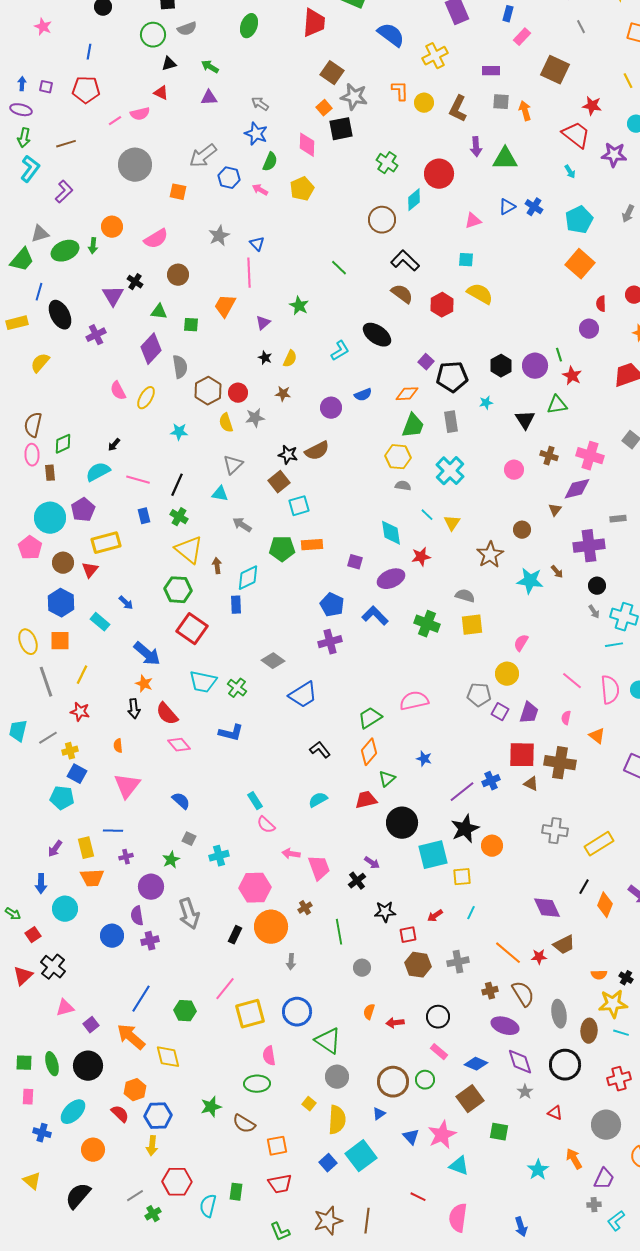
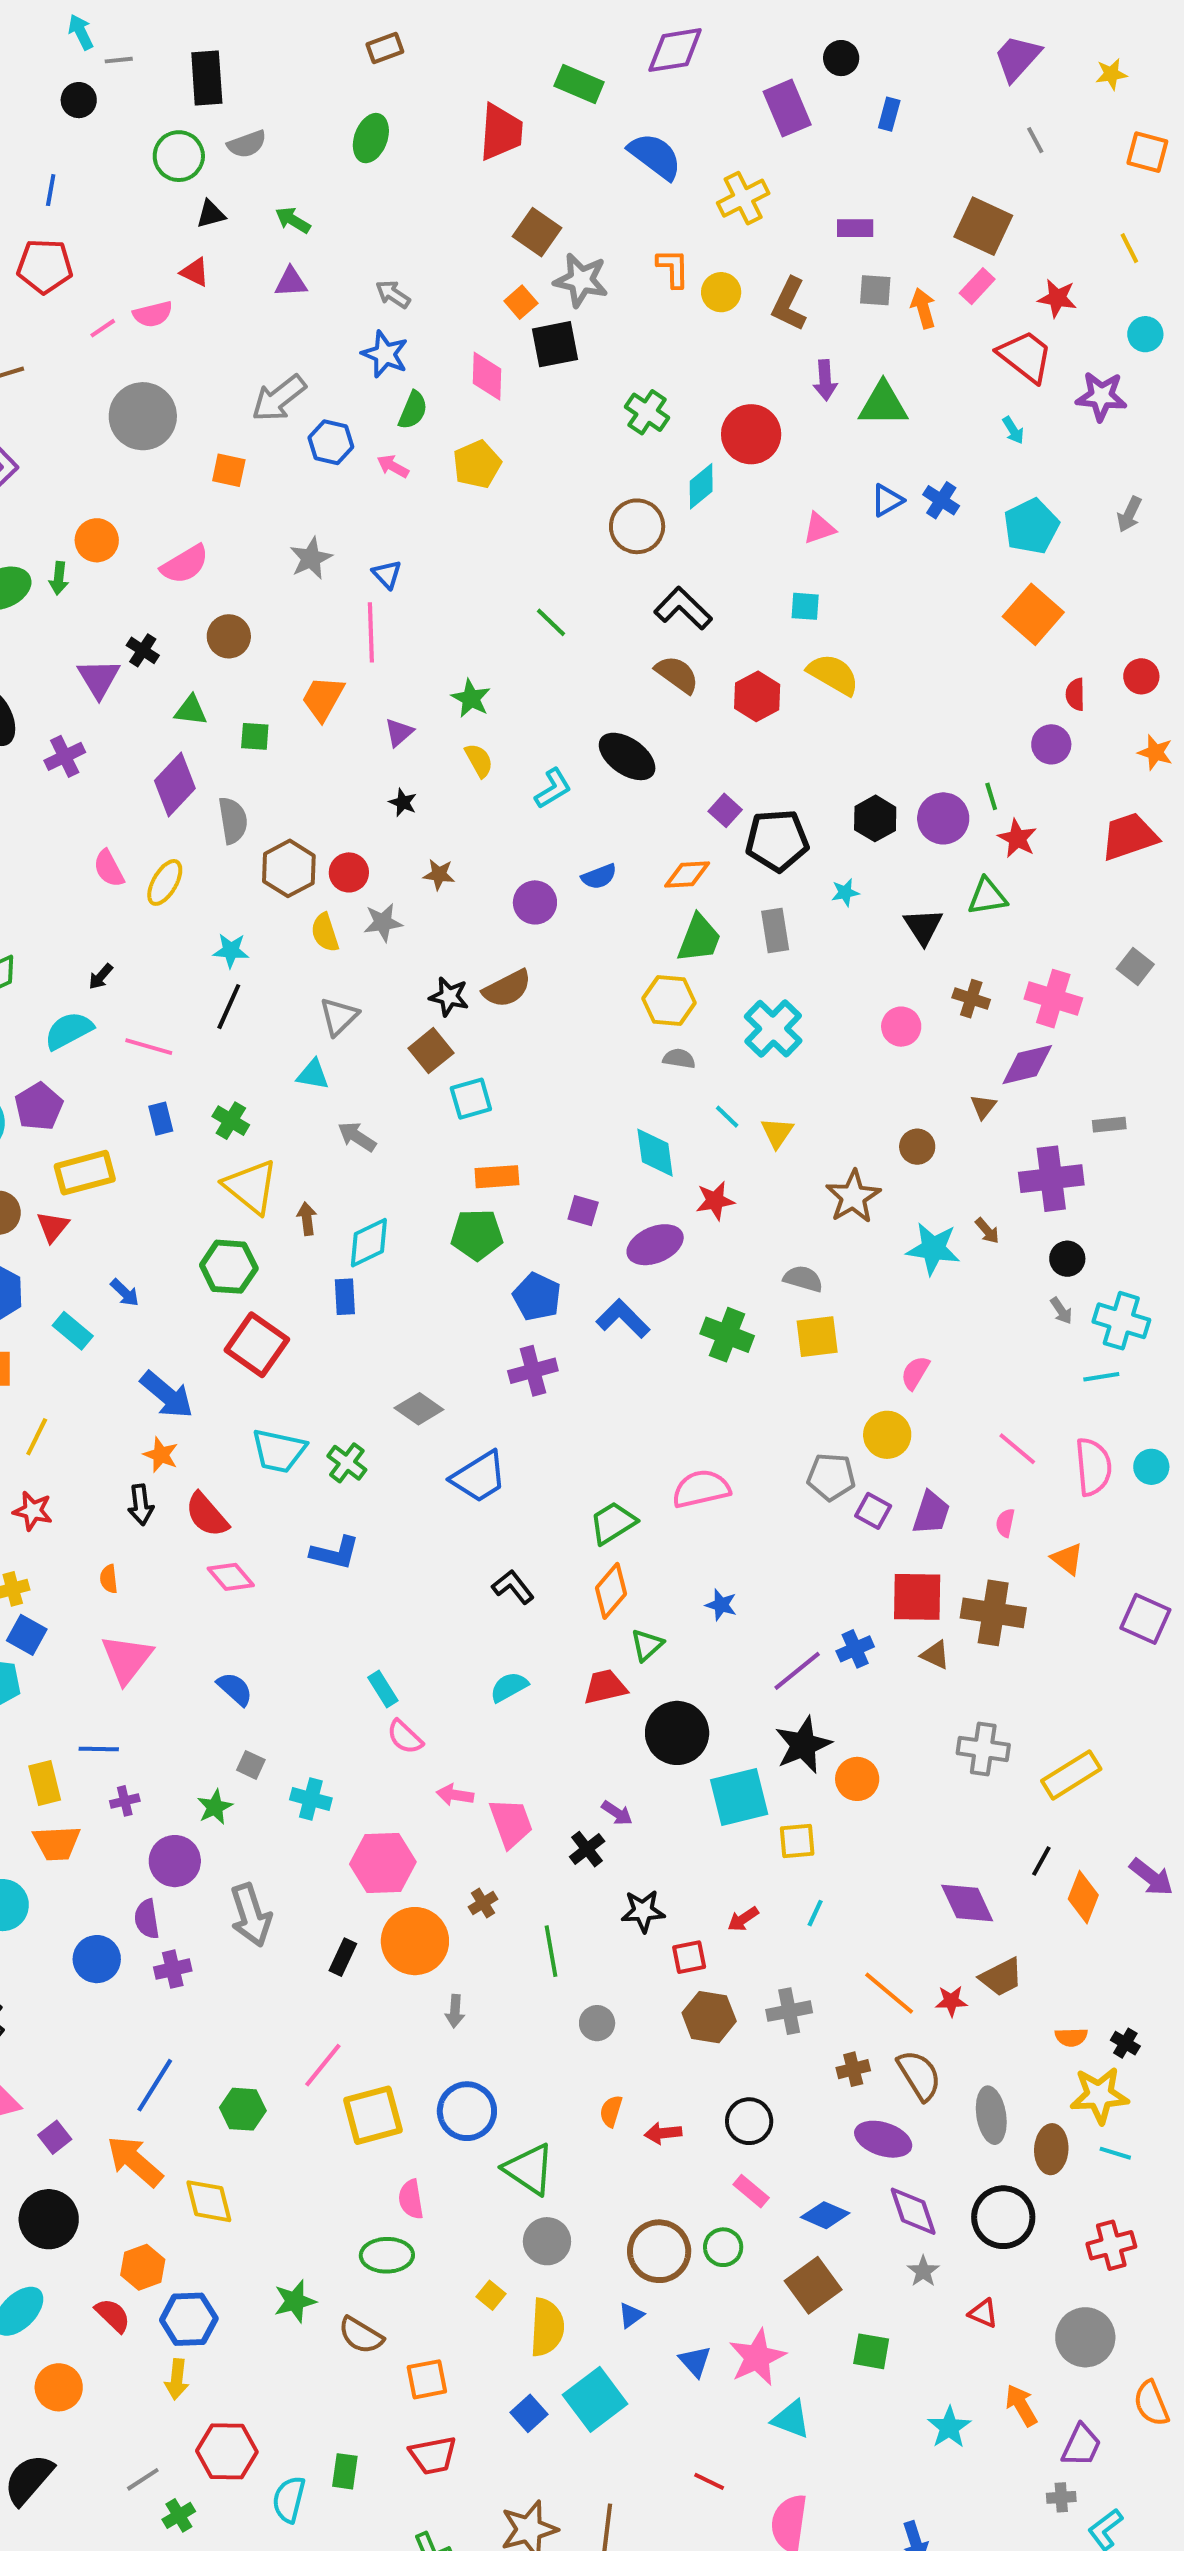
pink rectangle: (522, 37) -> (977, 286), moved
yellow semicircle: (290, 359) -> (479, 760), moved, turned -54
black line: (177, 485) -> (229, 1007), moved
green pentagon: (282, 549) -> (477, 1235), moved
cyan cross: (219, 856) -> (311, 1799), turned 30

